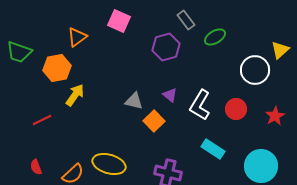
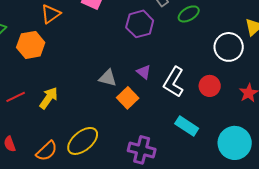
yellow arrow: (75, 95) -> (49, 98), moved
yellow ellipse: (109, 164) -> (83, 141), turned -56

